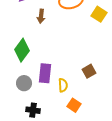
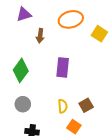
brown square: (89, 71) -> (86, 105), moved
purple rectangle: (45, 73) -> (63, 67), moved

